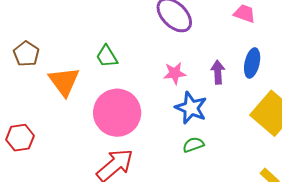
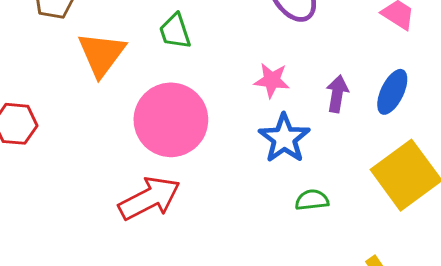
green semicircle: (193, 145) -> (312, 200), moved

